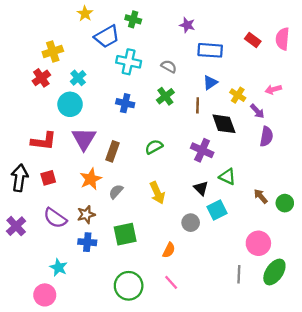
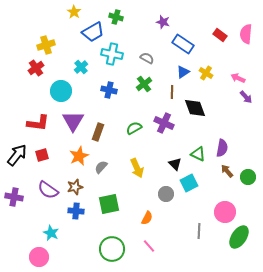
blue rectangle: (210, 50) -> (183, 44), turned 30
cyan cross: (78, 78) -> (81, 67), moved
pink arrow: (273, 89) -> (238, 78), turned 40
yellow cross: (238, 95) -> (206, 73), moved
purple arrow: (257, 111) -> (246, 97), moved
purple semicircle: (266, 136) -> (222, 148), moved
purple cross: (202, 150) -> (164, 123), moved
black arrow: (19, 178) -> (17, 155), turned 30
purple cross: (16, 226) -> (14, 197), turned -36
gray line: (239, 274) -> (199, 231), moved

